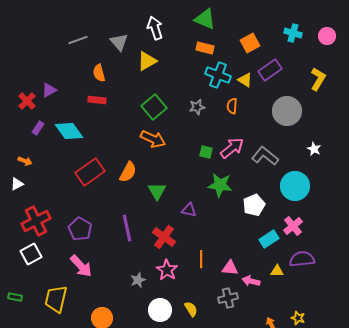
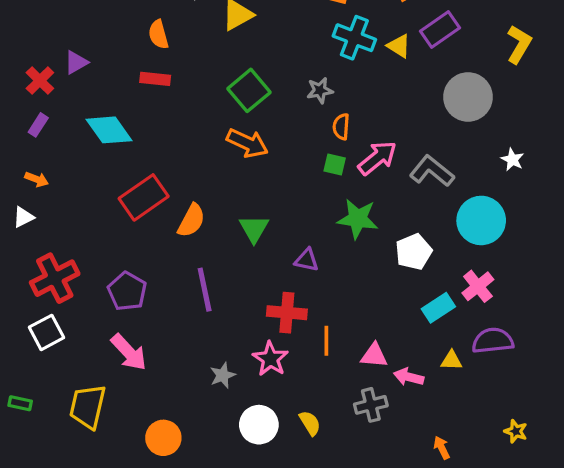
orange semicircle: (232, 106) -> (341, 127), moved
purple rectangle: (38, 128) -> (38, 125), moved
orange semicircle: (128, 172) -> (191, 220), moved
red cross: (164, 237) -> (287, 313), moved, turned -30
yellow star: (298, 318) -> (516, 431), moved

